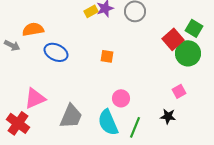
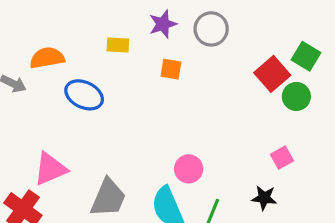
yellow rectangle: (91, 11) -> (118, 45), moved, turned 32
green circle: (188, 53) -> (296, 96), size x0.7
orange square: (107, 56) -> (171, 69), moved

